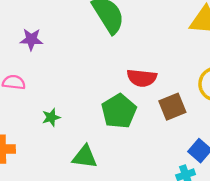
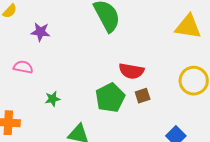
brown square: (172, 107) -> (143, 96), moved, size x0.7

